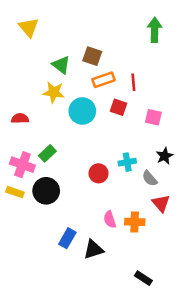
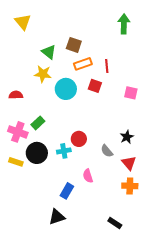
pink square: (153, 117) -> (131, 93), moved
black star: (165, 156) -> (127, 137), moved
cyan cross: (127, 162) -> (64, 151), moved
gray semicircle: (150, 178) -> (107, 151), moved
yellow rectangle: (15, 192) -> (16, 162), moved
orange cross: (135, 222) -> (130, 186), moved
blue rectangle: (67, 238) -> (67, 191), moved
black triangle: (94, 249) -> (57, 217), moved

